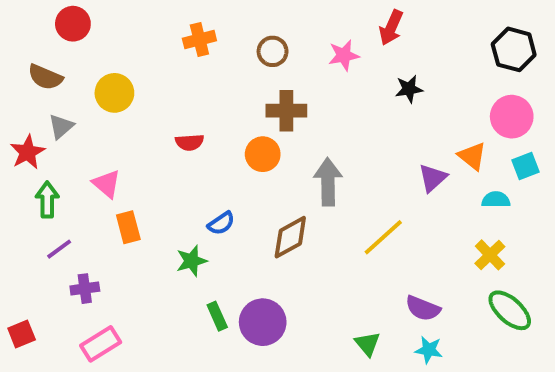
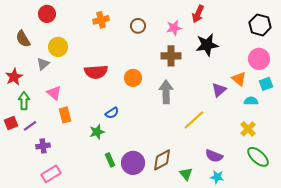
red circle: (73, 24) -> (47, 14), moved
brown semicircle: (45, 77) -> (23, 39), turned 36
black star: (409, 89) -> (207, 45), size x1.6
brown cross: (286, 111) -> (171, 56), moved
gray triangle: (61, 126) -> (43, 64), moved
red semicircle: (190, 142) -> (96, 72), size x1.6
brown diamond: (290, 237) -> (162, 160), moved
red square: (22, 334) -> (11, 123), moved

